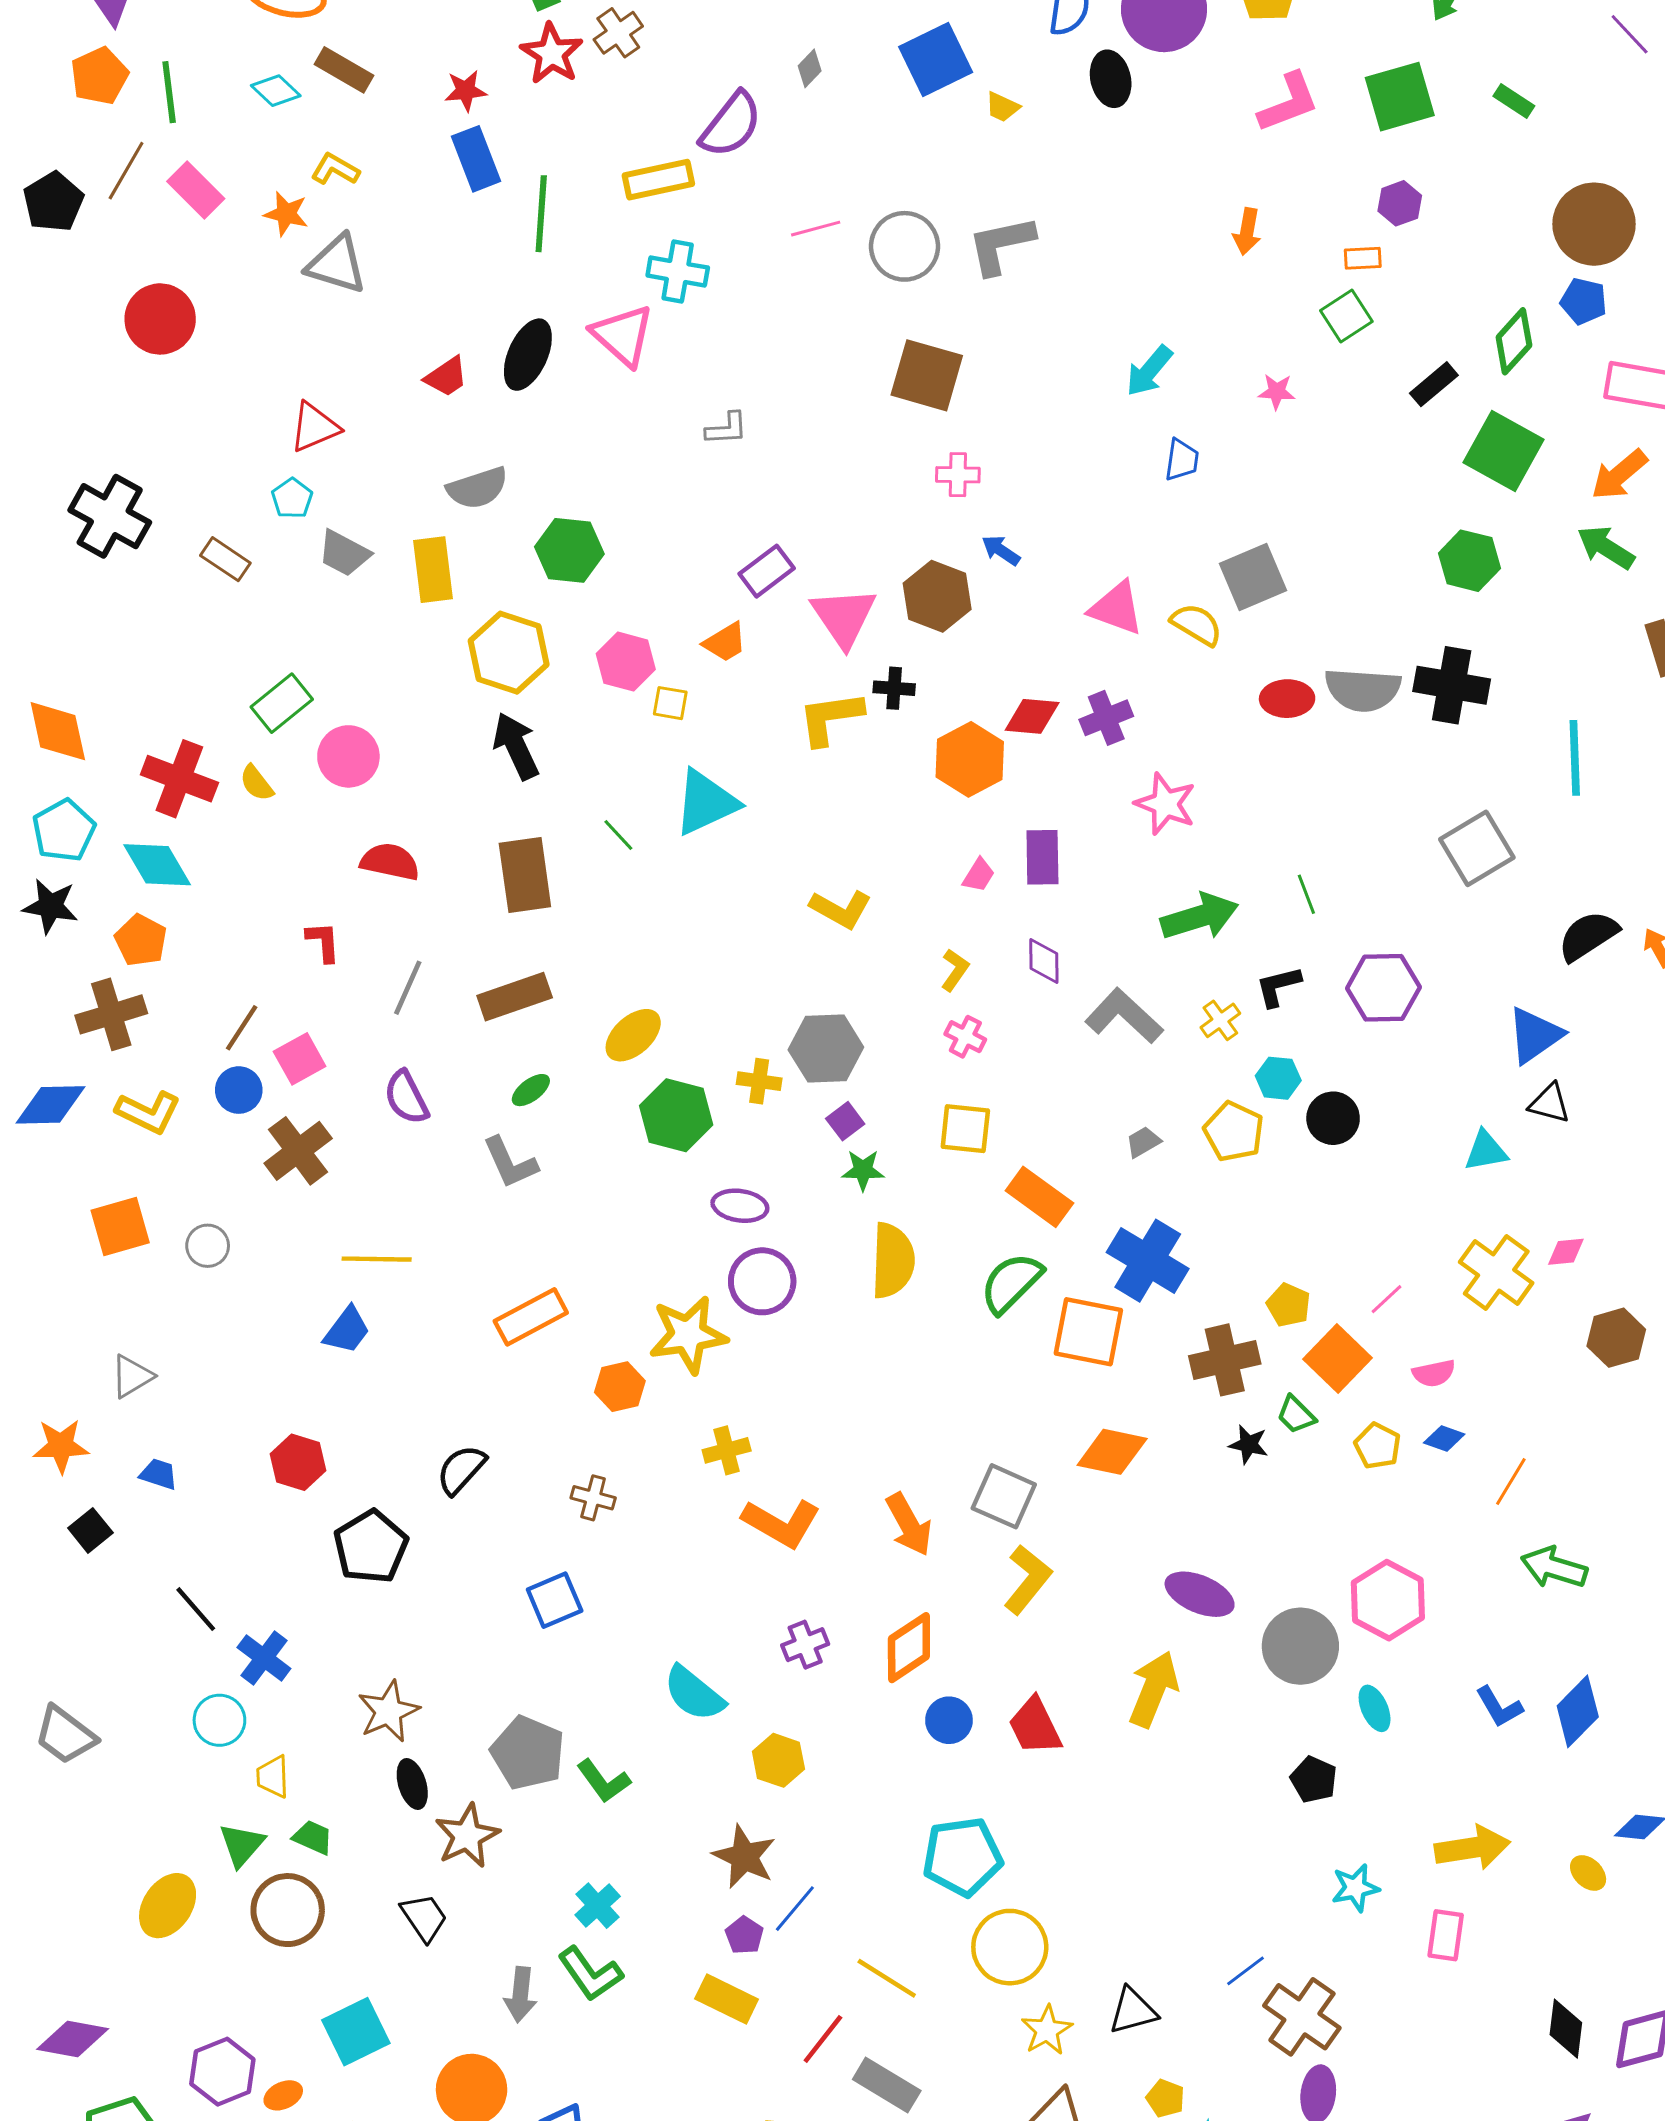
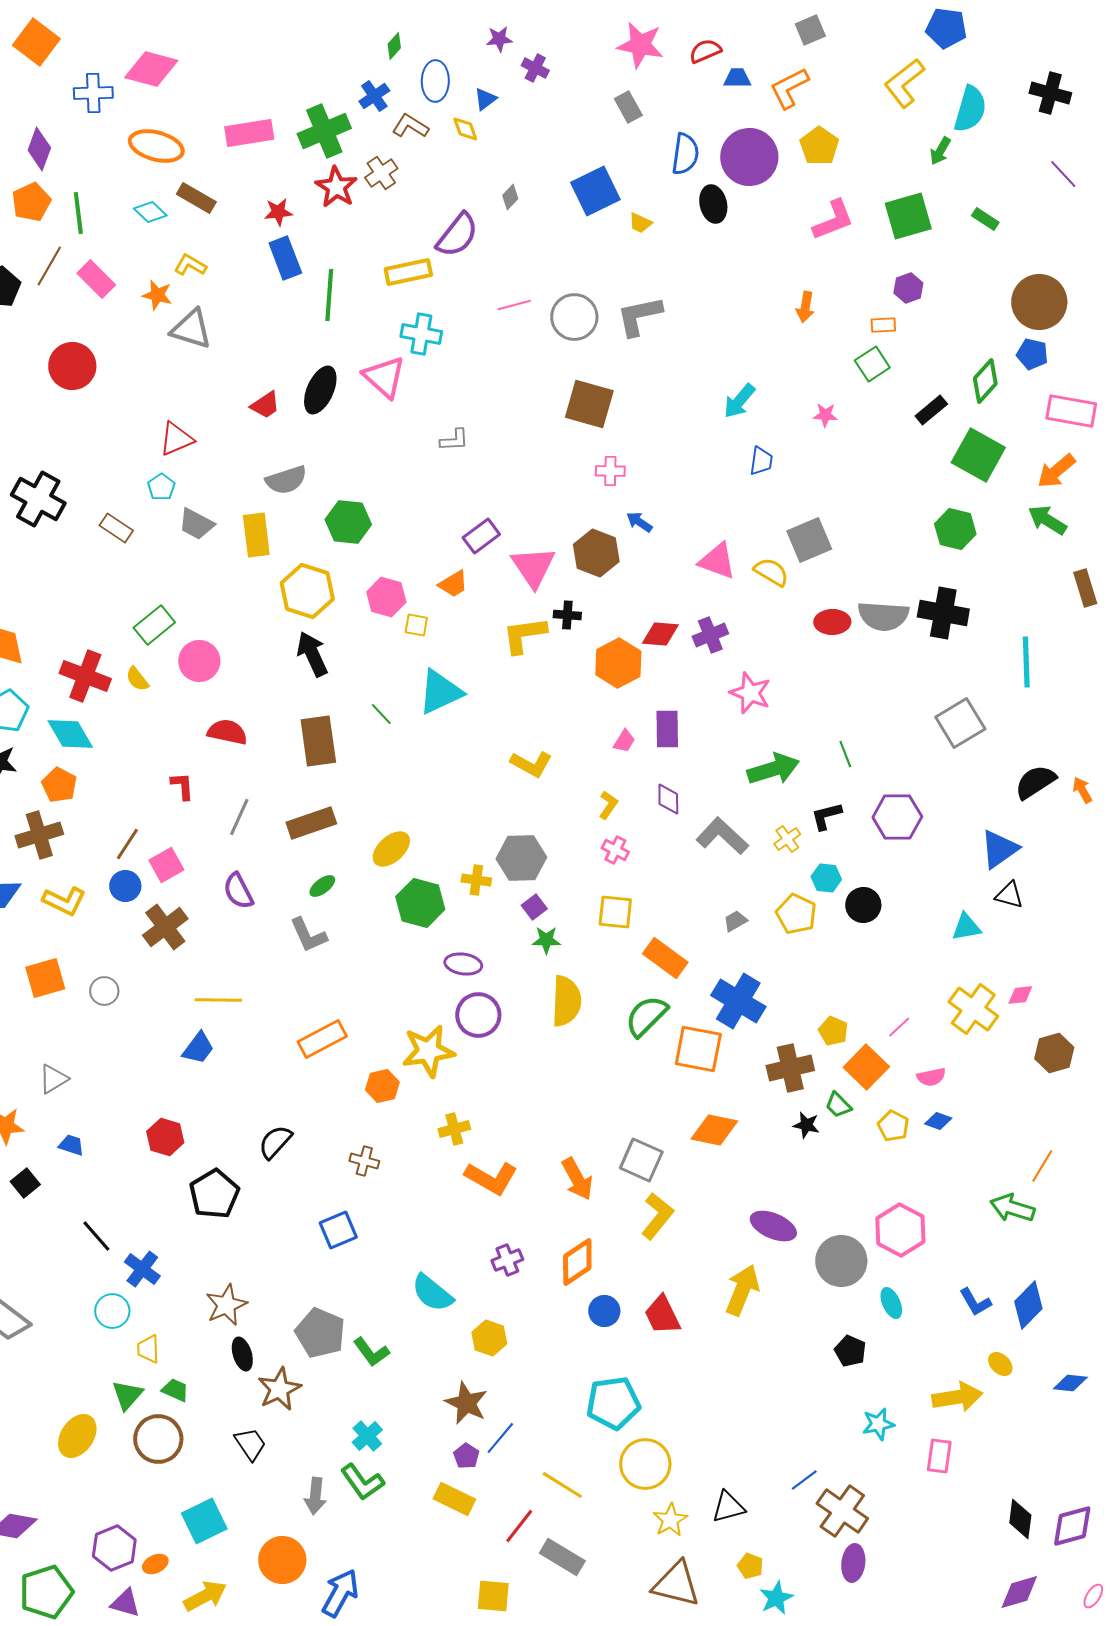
orange line: (1511, 1482) -> (1042, 1166), moved
yellow ellipse: (1588, 1873) -> (1000, 1364), moved

